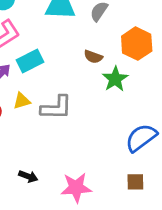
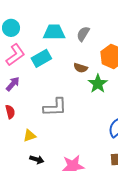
cyan rectangle: (30, 61) -> (41, 58), moved
yellow triangle: (22, 101) -> (30, 136), moved

